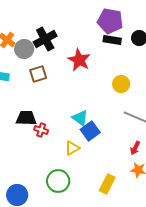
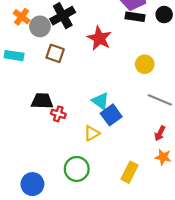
brown square: (38, 74) -> (55, 53), turned 36

